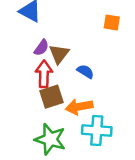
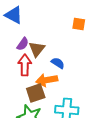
brown square: (51, 97) -> (36, 93), moved
orange arrow: (79, 107) -> (47, 80), moved

